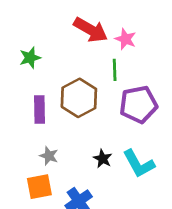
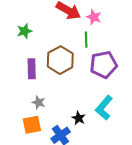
black star: (103, 159) -> (79, 118), moved
cyan L-shape: (139, 164) -> (104, 108), turned 70

